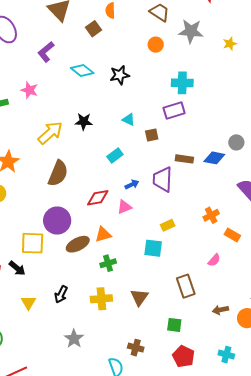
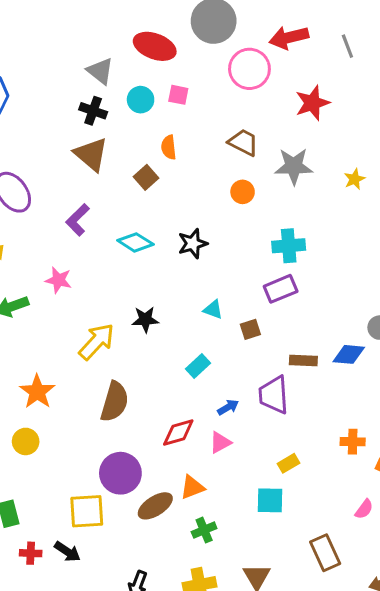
orange cross: (211, 215) -> (353, 442), turned 35

